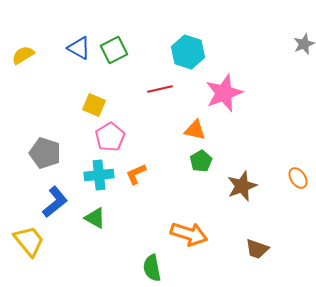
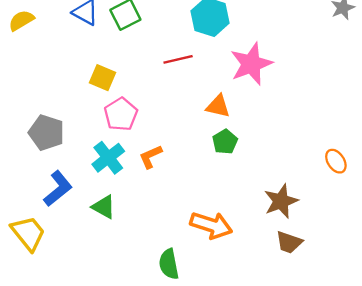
cyan cross: (99, 175) -> (108, 158), turned -32
brown star: (242, 186) -> (281, 201), moved

